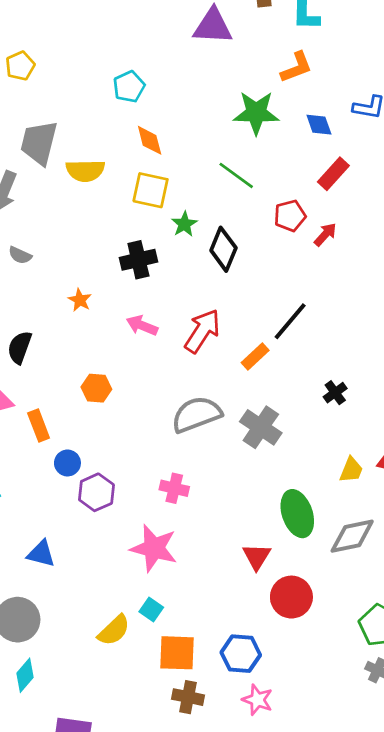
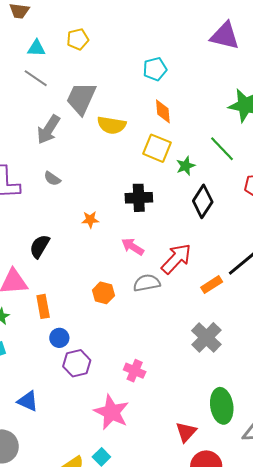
green star: (184, 224) -> (186, 166), moved
orange star: (80, 300) -> (90, 220), turned 30
orange hexagon: (96, 388) -> (103, 293), moved
gray semicircle: (197, 414) -> (147, 283), moved, size x0.7

